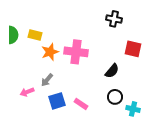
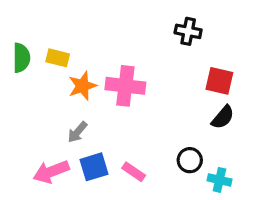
black semicircle: (112, 71) -> (223, 117), moved
pink arrow: (27, 92) -> (51, 172), moved, size x1.5

